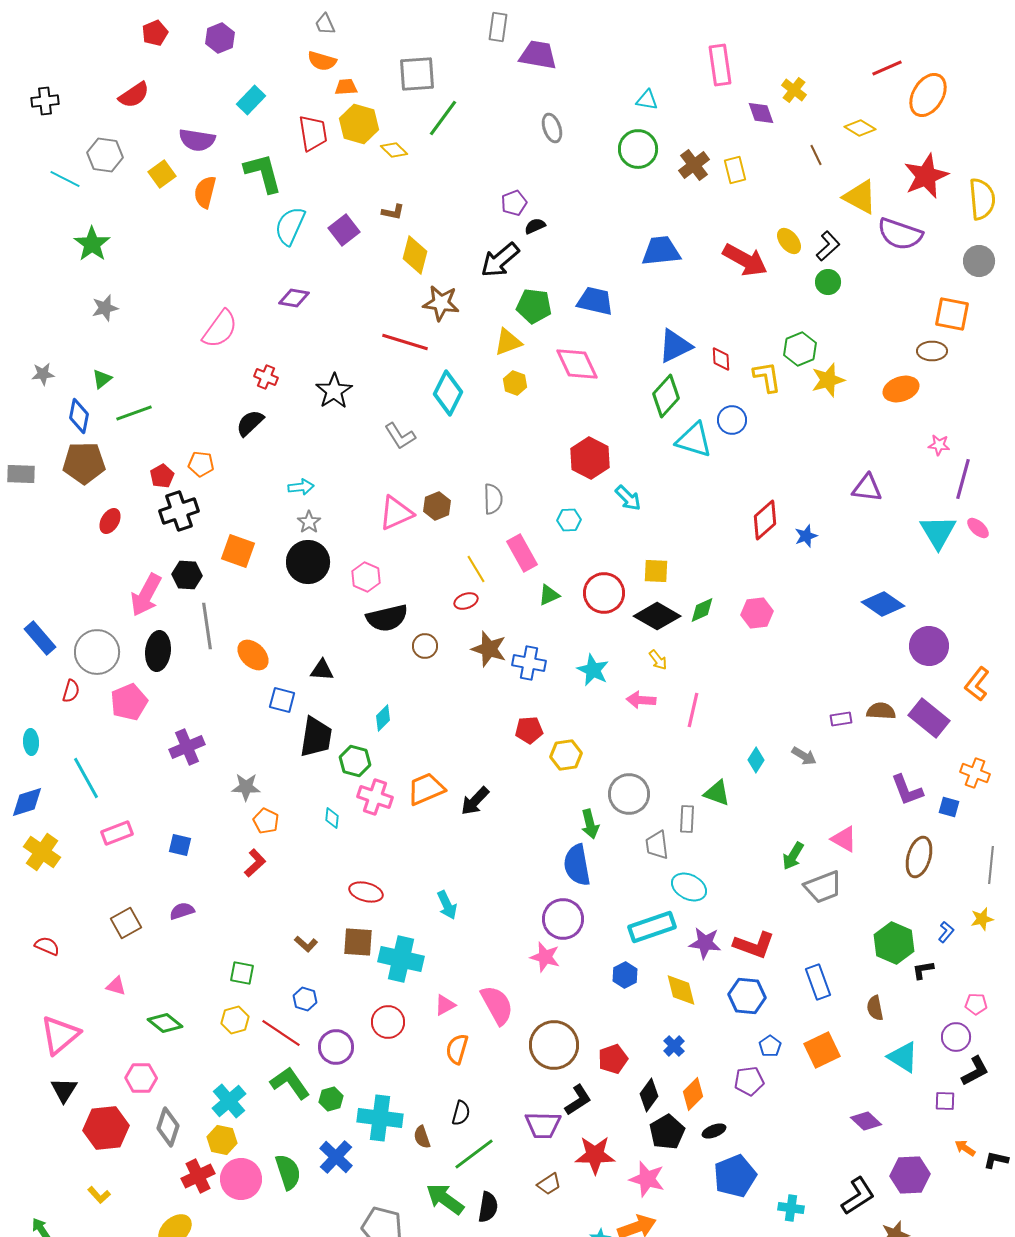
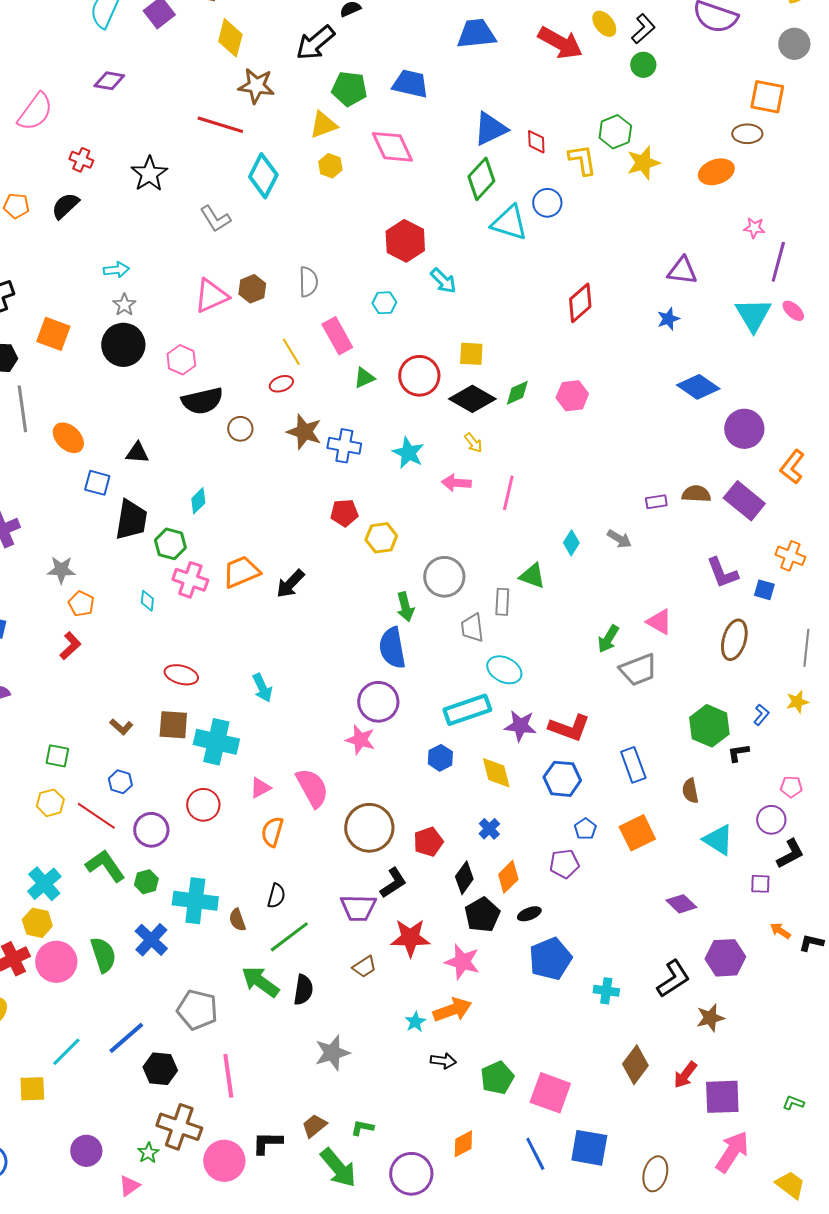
orange pentagon: (201, 464) -> (16, 206), moved
blue star: (806, 536) -> (668, 319), moved

